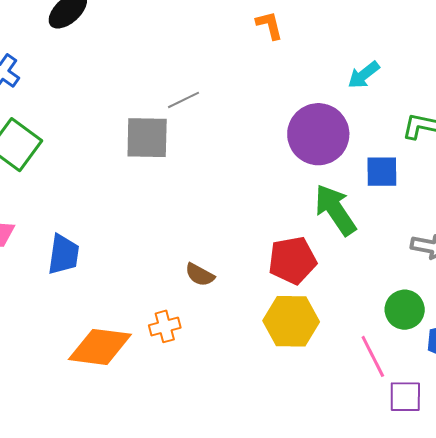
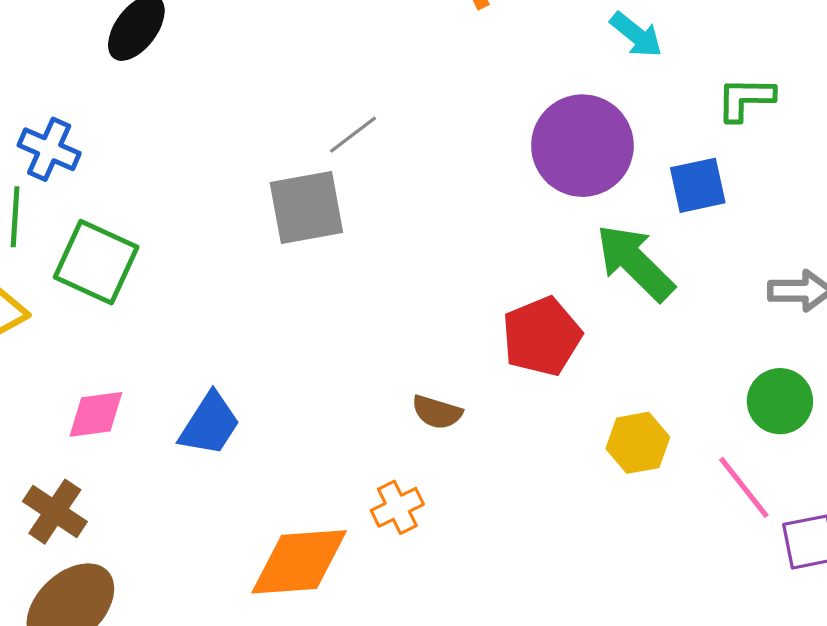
cyan arrow: (364, 75) -> (636, 35), turned -92
blue trapezoid: (63, 254) -> (210, 424), turned 36
red pentagon: (292, 260) -> (542, 336), moved
yellow hexagon: (291, 321) -> (638, 443), moved, size x0.7

